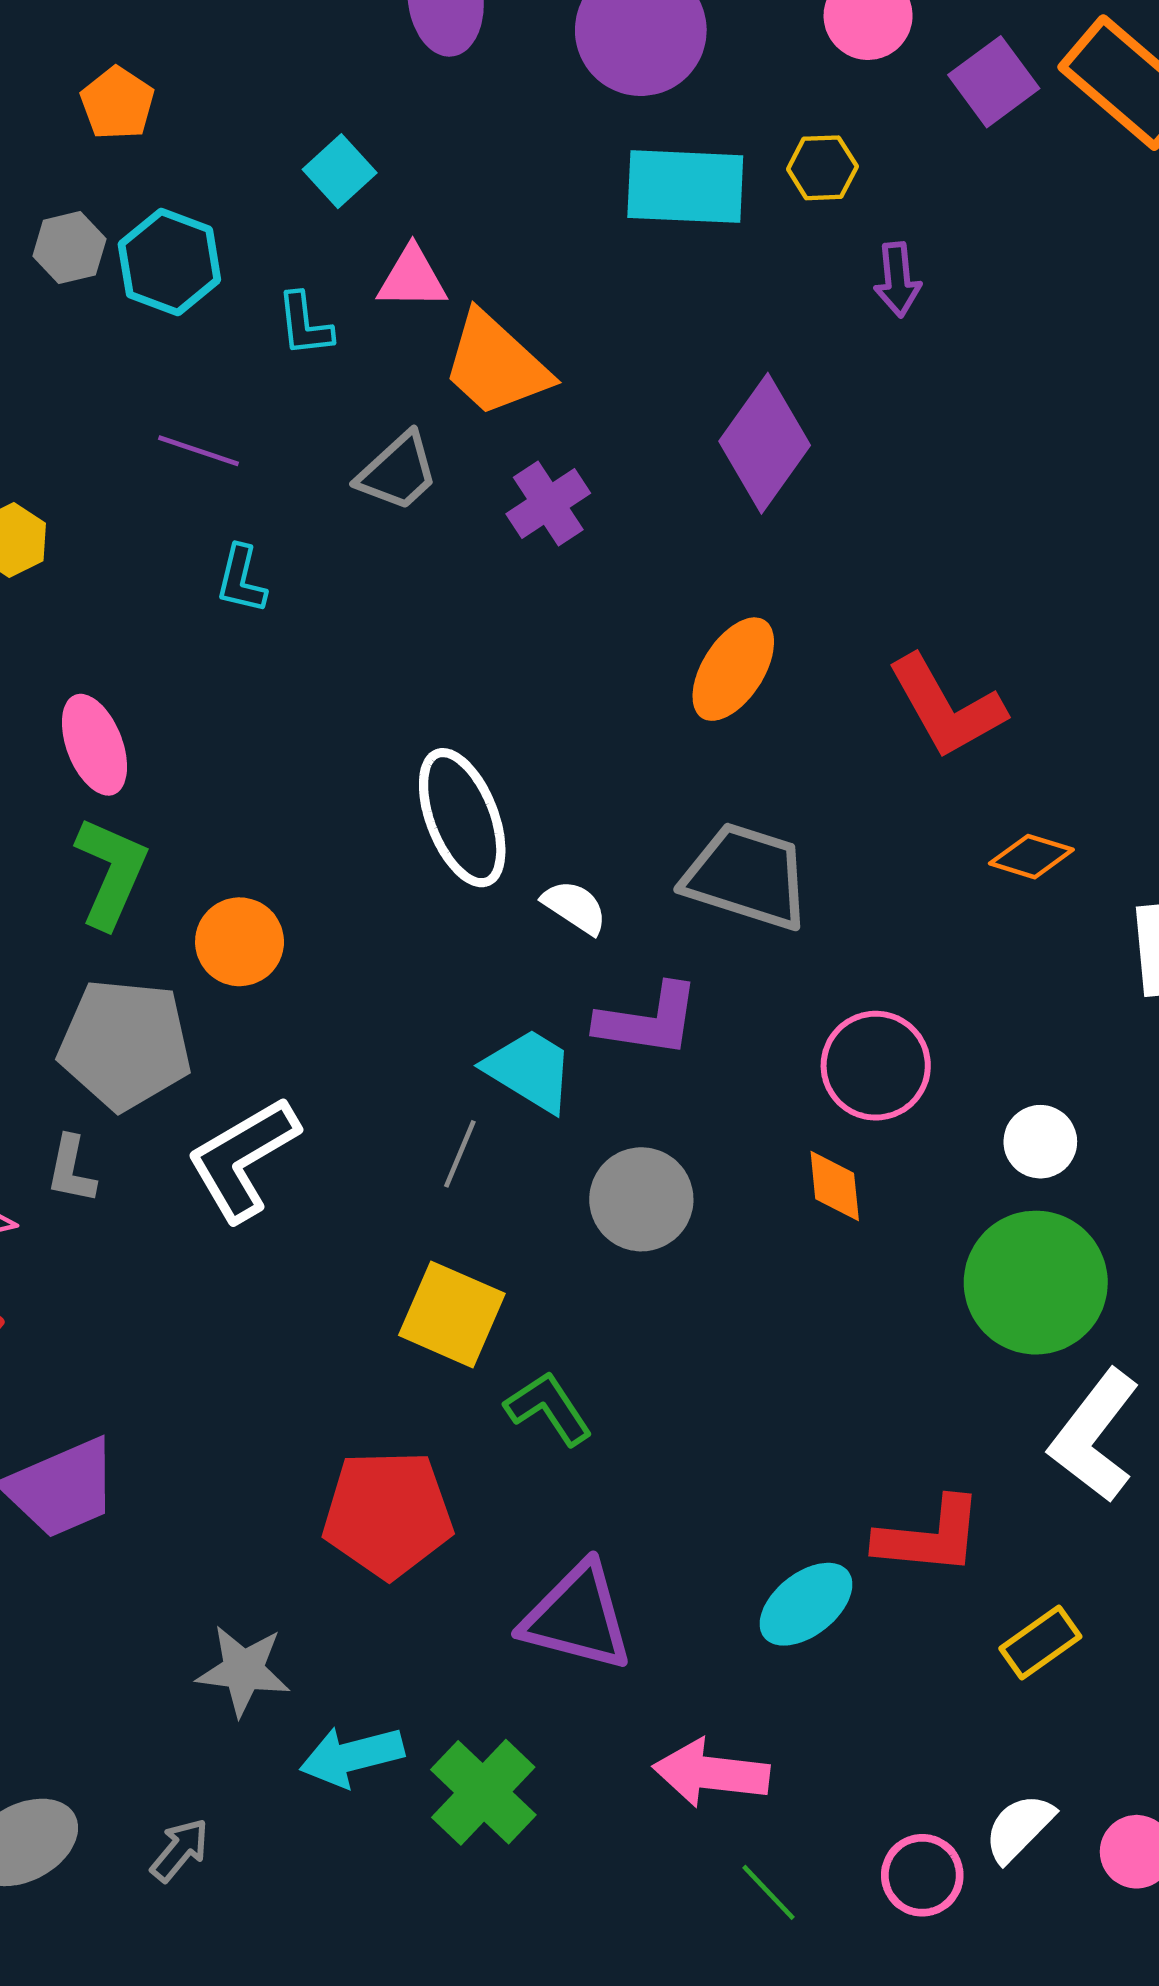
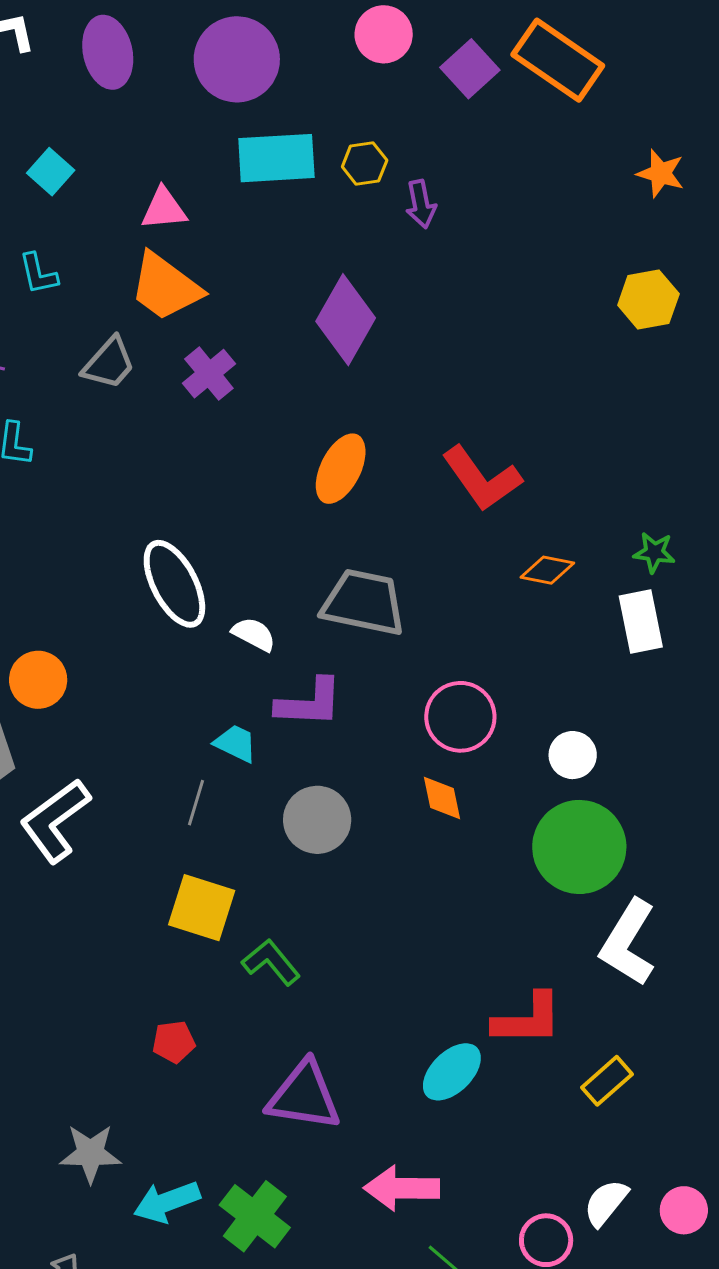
yellow hexagon: (822, 168) -> (365, 163), moved
pink triangle: (412, 278) -> (164, 209), moved
cyan trapezoid: (530, 1070) -> (236, 743), size x0.7
red pentagon: (388, 1514) -> (174, 1042), size x0.5

